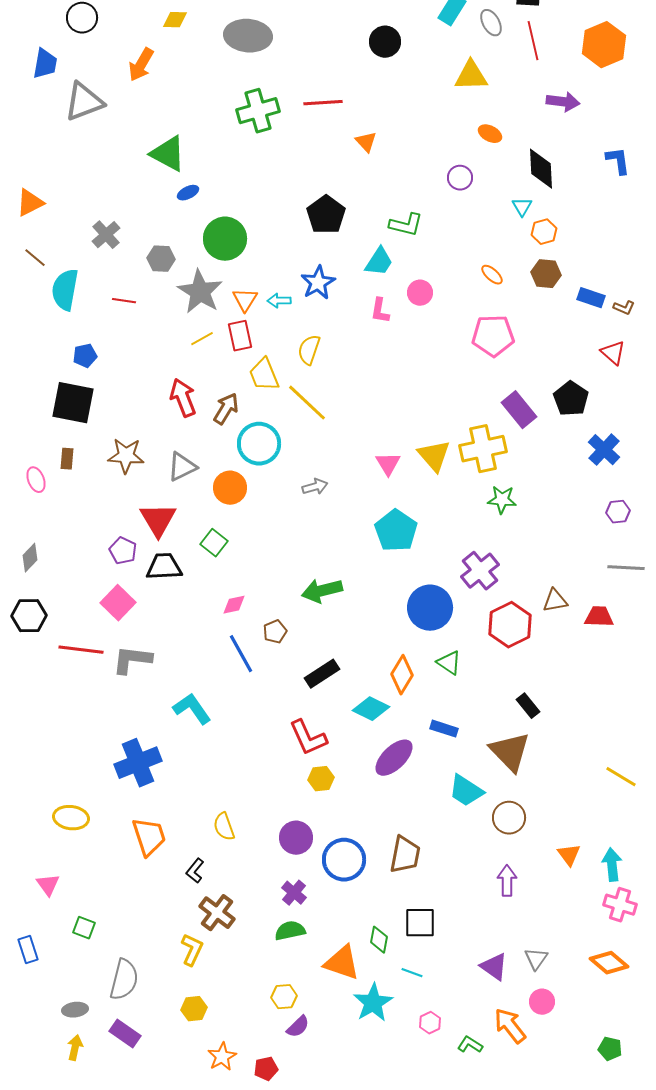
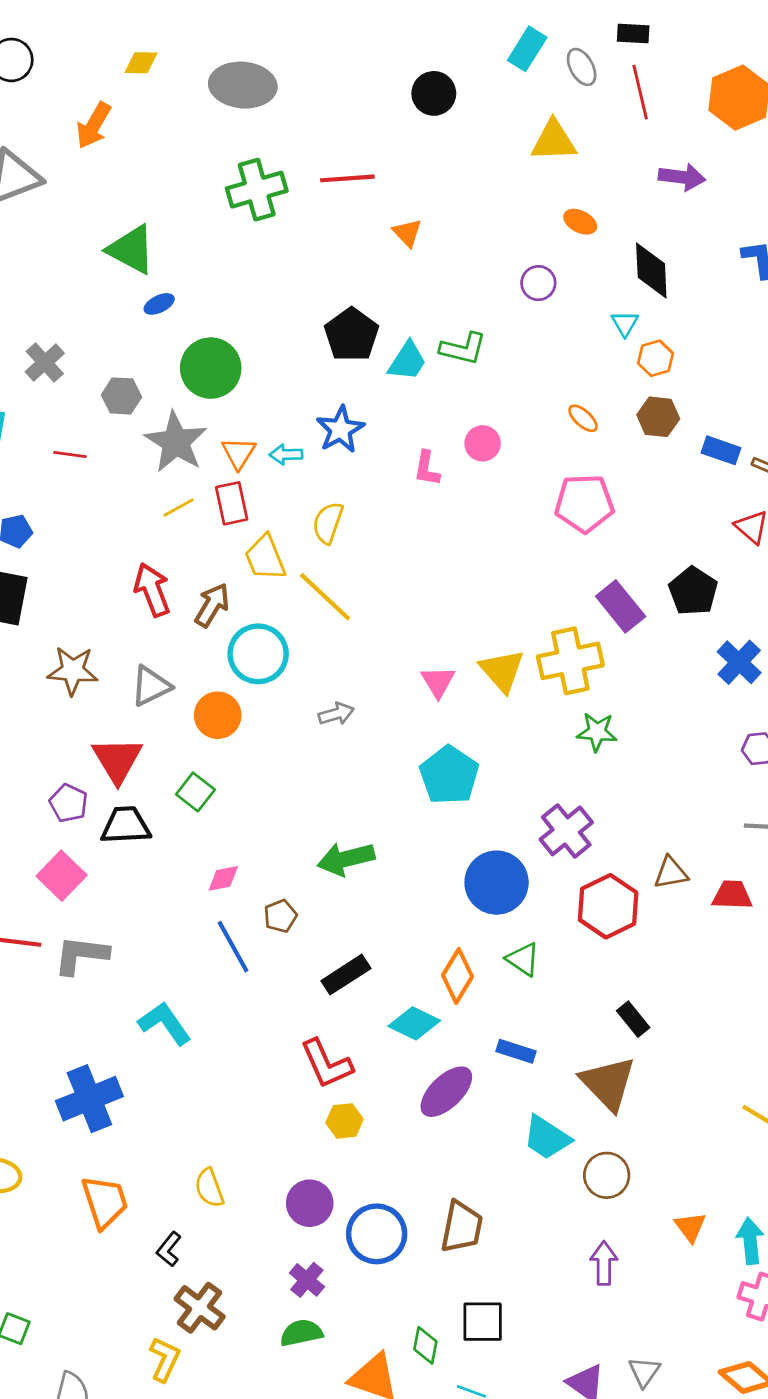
cyan trapezoid: (379, 262) -> (407, 361), moved

